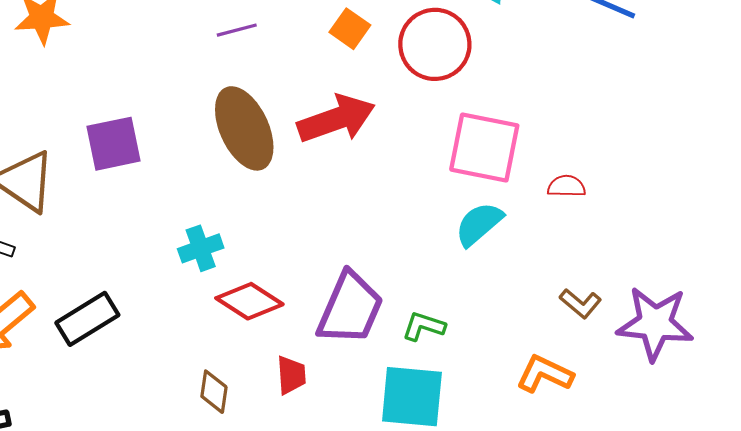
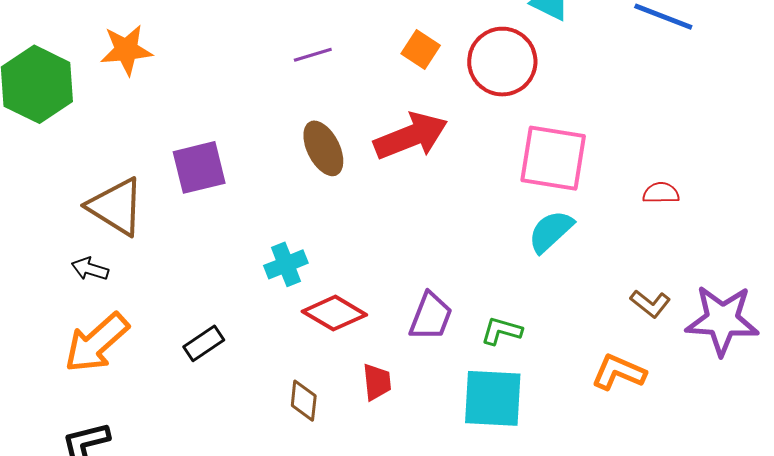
brown ellipse: (244, 128) -> (323, 148), size x0.7
red semicircle: (566, 186) -> (661, 193), moved
purple trapezoid: (350, 308) -> (431, 316), size x0.7
black rectangle: (87, 319) -> (204, 343), moved, size x0.7

